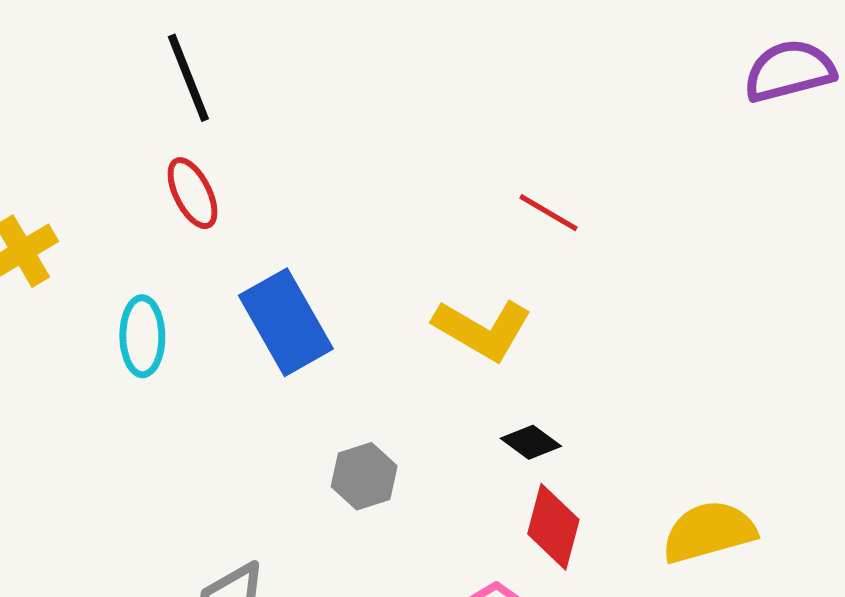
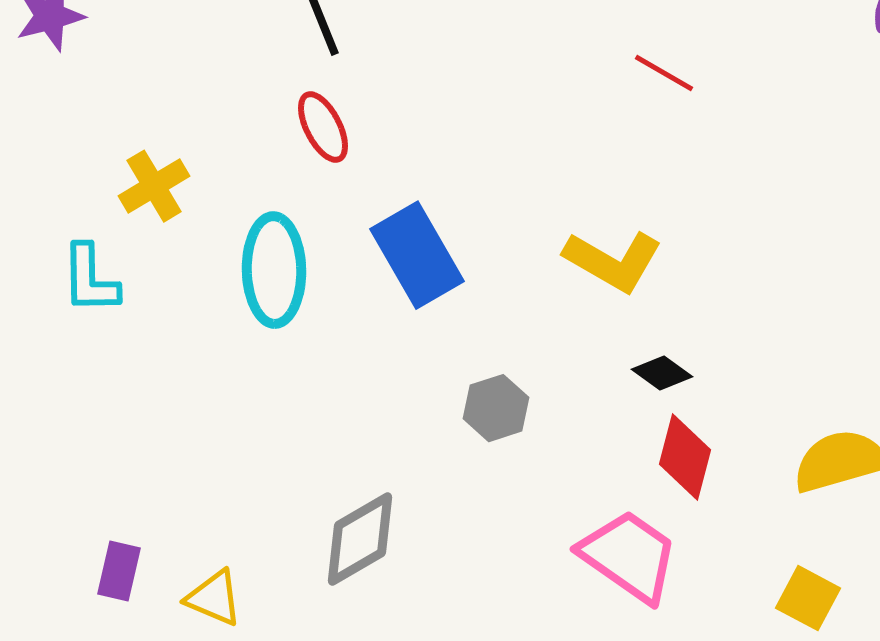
red line: (549, 213) -> (664, 73), moved
cyan ellipse: (142, 336) -> (274, 270), size x1.4

